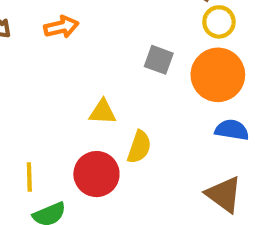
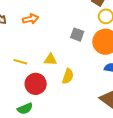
red circle: (96, 174) -> (36, 84), moved
yellow line: (29, 177) -> (20, 62), moved, turned -72

